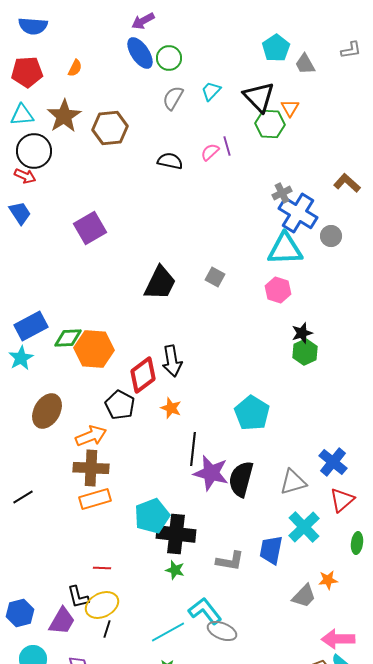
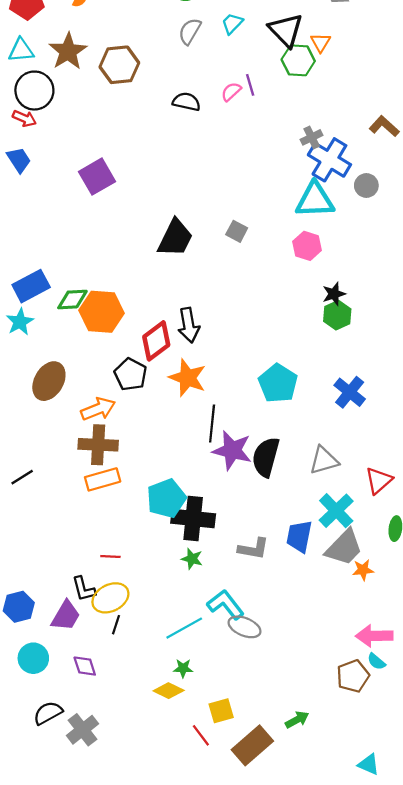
orange star: (171, 408) -> (188, 378), size x1.6
blue cross: (333, 462) -> (350, 392), moved
gray trapezoid: (304, 596) -> (344, 548), moved, size x1.4

